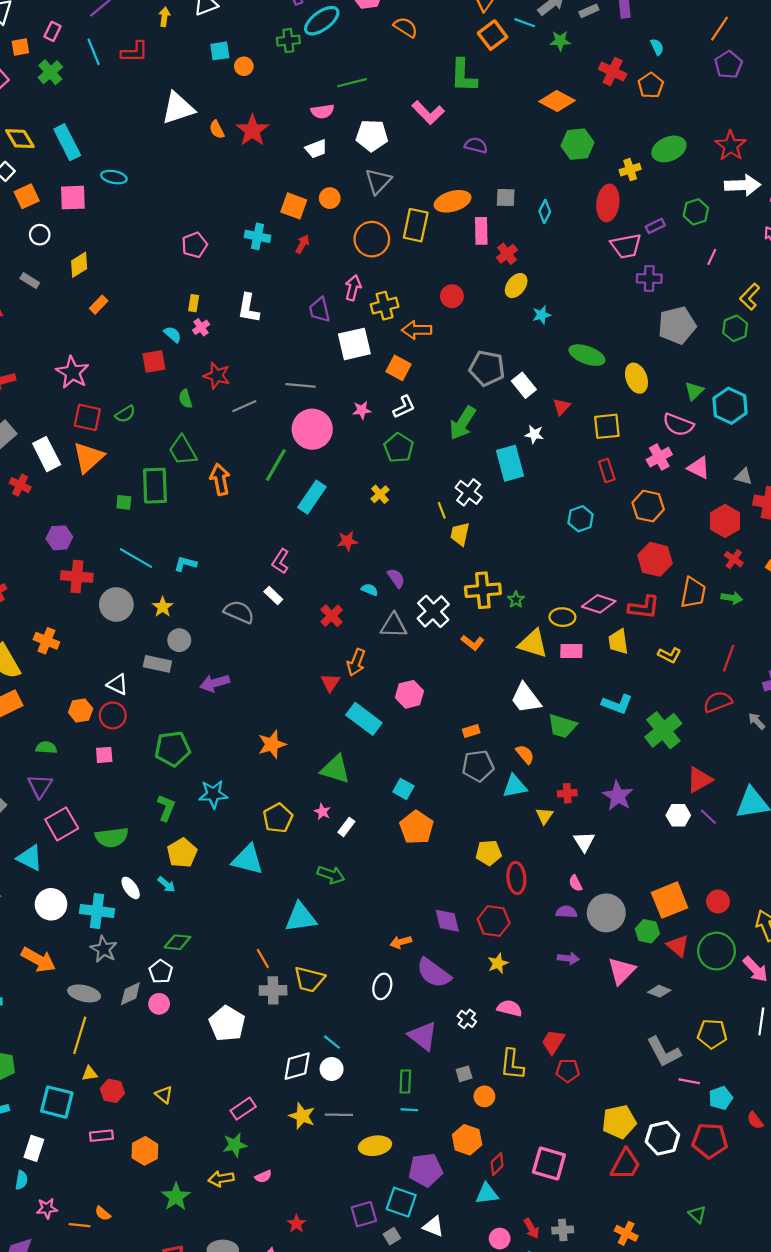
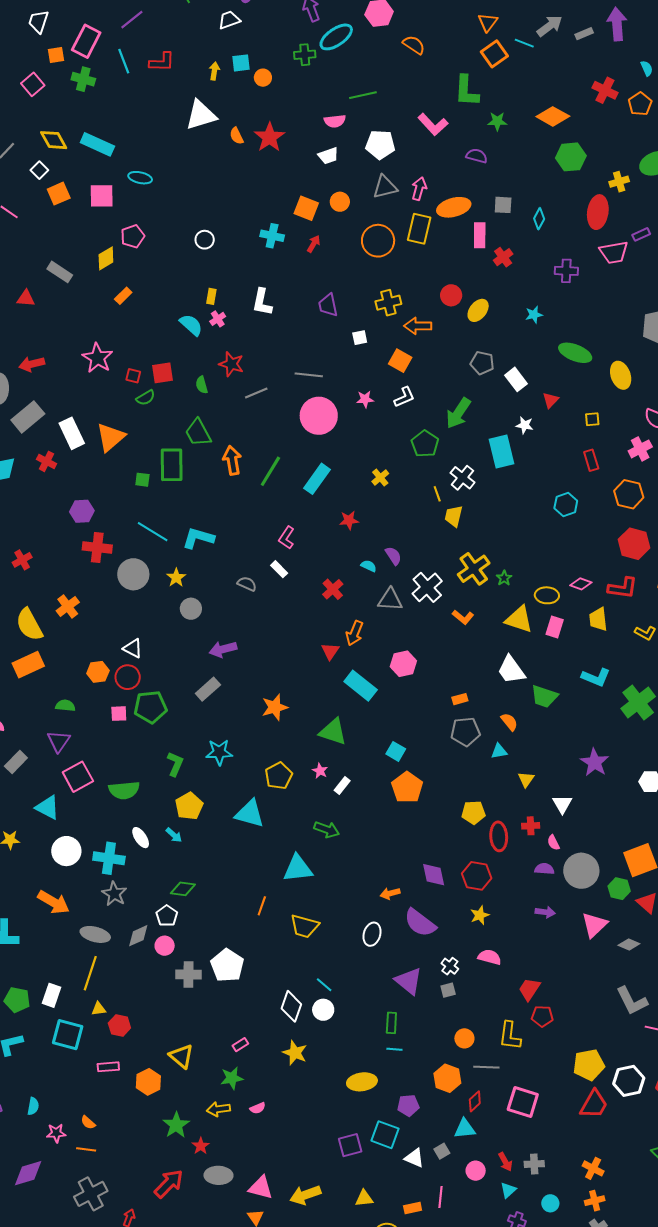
yellow arrow: (164, 17) -> (214, 71), moved
pink rectangle: (52, 31) -> (86, 41), size x1.8
green star: (560, 41) -> (497, 121), moved
green cross: (50, 72) -> (83, 79), turned -35
cyan rectangle: (67, 142) -> (97, 144), turned -40
gray triangle: (378, 181) -> (385, 187), turned 32
white circle: (40, 235) -> (205, 240), moved
pink pentagon: (195, 245) -> (133, 236), moved
purple cross: (649, 278) -> (566, 271), moved
gray rectangle: (30, 281) -> (60, 272), size x1.4
yellow ellipse: (516, 286) -> (478, 310), moved
pink arrow: (353, 288) -> (419, 189), moved
cyan semicircle: (173, 334) -> (191, 325), size x1.4
white square: (354, 344) -> (360, 338), size x0.5
red square: (154, 362) -> (163, 373), moved
gray pentagon: (487, 368) -> (482, 363), size x0.7
red square: (87, 417) -> (133, 376), moved, size x0.6
yellow square: (607, 426) -> (592, 419), size x0.6
green pentagon: (399, 448) -> (425, 444), moved
green line: (276, 465) -> (270, 471), moved
cyan L-shape: (185, 564) -> (198, 538), size x1.5
yellow cross: (483, 590) -> (474, 569), turned -32
pink diamond: (599, 604) -> (581, 584), size x0.7
gray semicircle: (239, 612) -> (247, 584), size x0.7
orange cross: (46, 641) -> (68, 606), turned 30
pink rectangle: (571, 651) -> (555, 627), turned -75
gray rectangle: (157, 664) -> (208, 689), moved, turned -55
green pentagon: (172, 749) -> (150, 707), moved
cyan triangle: (515, 786) -> (499, 751), size x0.7
red cross: (567, 793) -> (531, 826), moved
orange line: (263, 959) -> (262, 906), turned 48
gray cross: (273, 990) -> (188, 975), moved
yellow L-shape: (512, 1064) -> (510, 1036), moved
white diamond: (297, 1066) -> (291, 1006), turned -56
gray square: (464, 1074) -> (448, 990), moved
yellow triangle: (164, 1095) -> (181, 1056), moved, size x1.5
pink rectangle: (243, 1109) -> (240, 1045), size x0.7
gray line: (339, 1115) -> (486, 1067), moved
white rectangle: (34, 1148) -> (52, 995), moved
purple pentagon: (426, 1170) -> (408, 1105), size x0.7
orange semicircle: (103, 1213) -> (88, 1122), moved
red star: (296, 1224) -> (201, 1146), moved
gray square: (392, 1236) -> (442, 1151), moved

